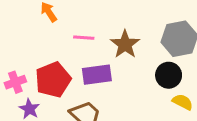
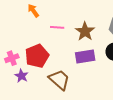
purple rectangle: (97, 75) -> (85, 57), moved

